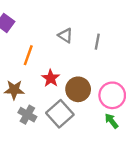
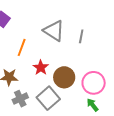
gray triangle: (65, 35) -> (54, 31), size x1.6
gray cross: (27, 115) -> (20, 99), turned 35

